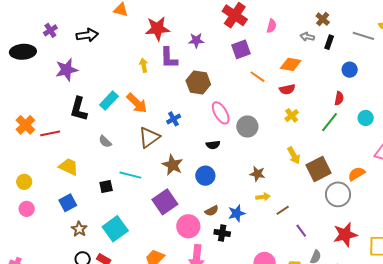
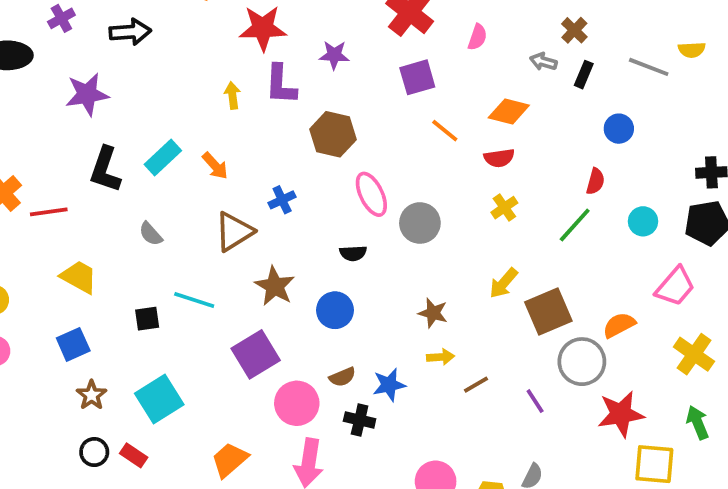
orange arrow: (137, 103) -> (215, 166), size x0.7
yellow arrow: (294, 155) -> (504, 283), turned 66
purple line: (301, 231) -> (535, 401), moved
red star: (345, 235) -> (621, 414), moved

